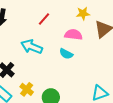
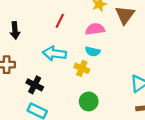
yellow cross: (27, 89) -> (82, 68), moved

